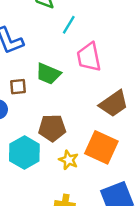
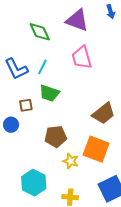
cyan line: (69, 25) -> (42, 67), moved
pink trapezoid: (89, 57) -> (82, 57), moved
cyan hexagon: (24, 152) -> (34, 183), moved

